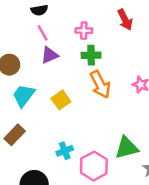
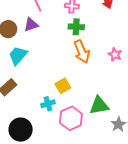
purple triangle: (50, 55) -> (31, 25), moved
yellow square: (61, 100) -> (63, 86), moved

